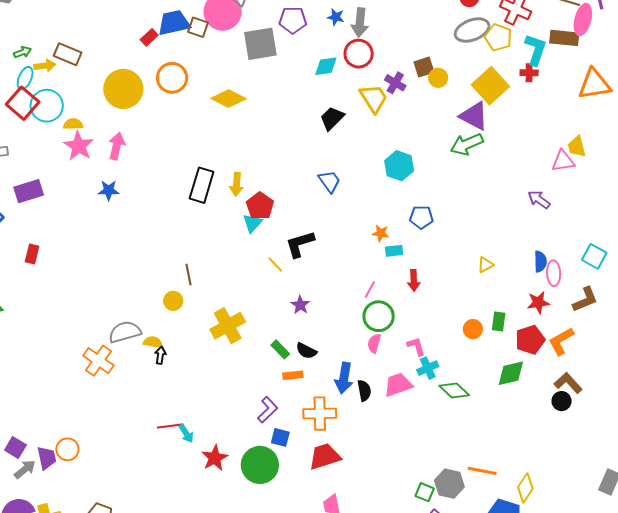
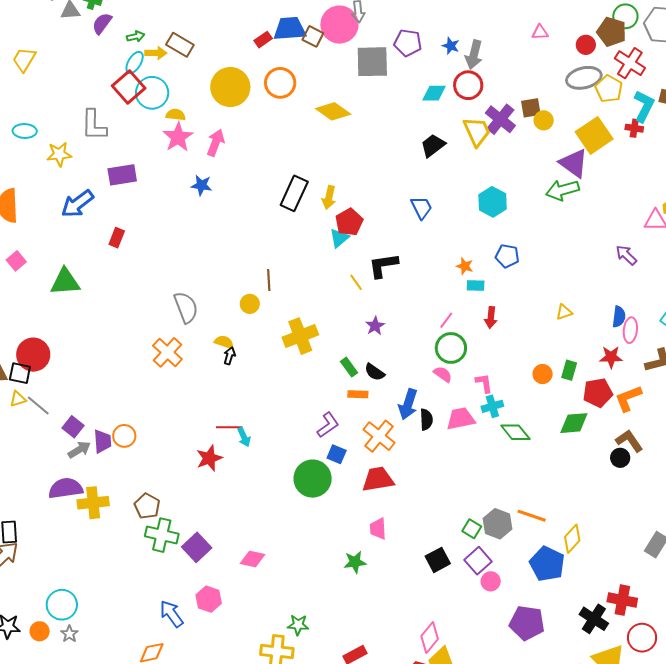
purple cross: (395, 83) -> (500, 119), size x1.4
gray semicircle: (125, 332) -> (186, 307), moved, turned 76
pink semicircle: (374, 343) -> (443, 374), turned 102
orange cross: (320, 414) -> (379, 436), turned 32
red star: (215, 458) -> (209, 458), moved

